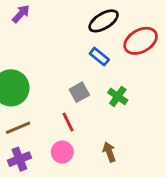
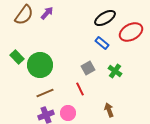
pink circle: (62, 152) -> (68, 113), moved

